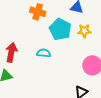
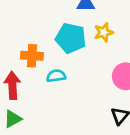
orange cross: (38, 12) -> (32, 56), moved

